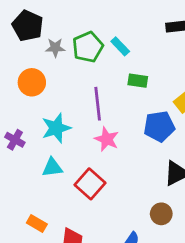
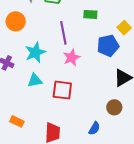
pink star: (107, 139) -> (72, 57), turned 30
red square: (90, 184) -> (62, 90), turned -30
orange rectangle: (37, 223) -> (17, 121), moved

